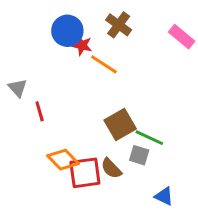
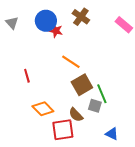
orange line: (104, 64) -> (71, 62), moved
gray triangle: (18, 88) -> (12, 23), moved
green line: (149, 138) -> (102, 94), turned 42
red square: (85, 173) -> (63, 130), moved

